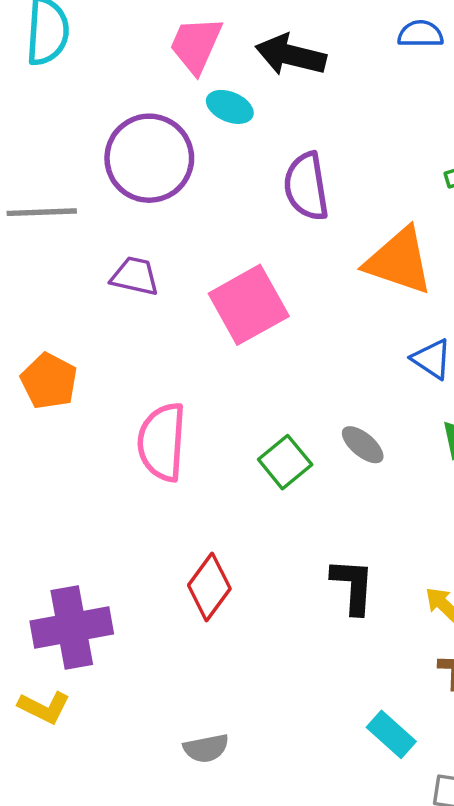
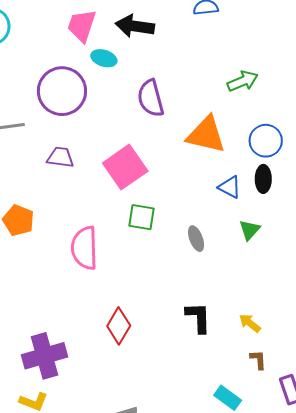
gray ellipse: (363, 445) -> (196, 239), turned 35
green square: (285, 462) -> (142, 217), moved, turned -36

